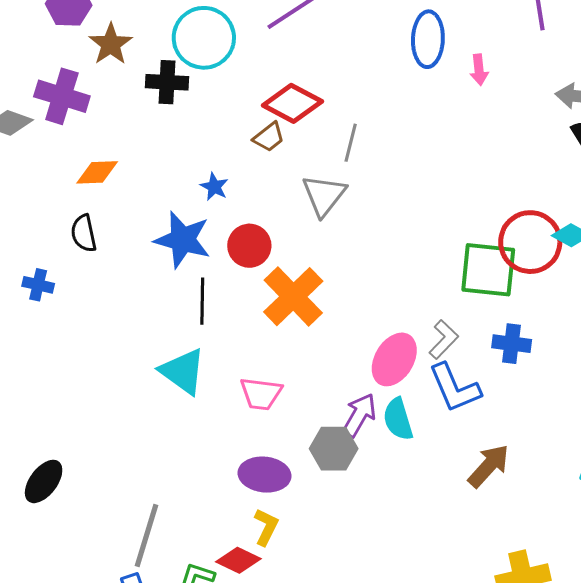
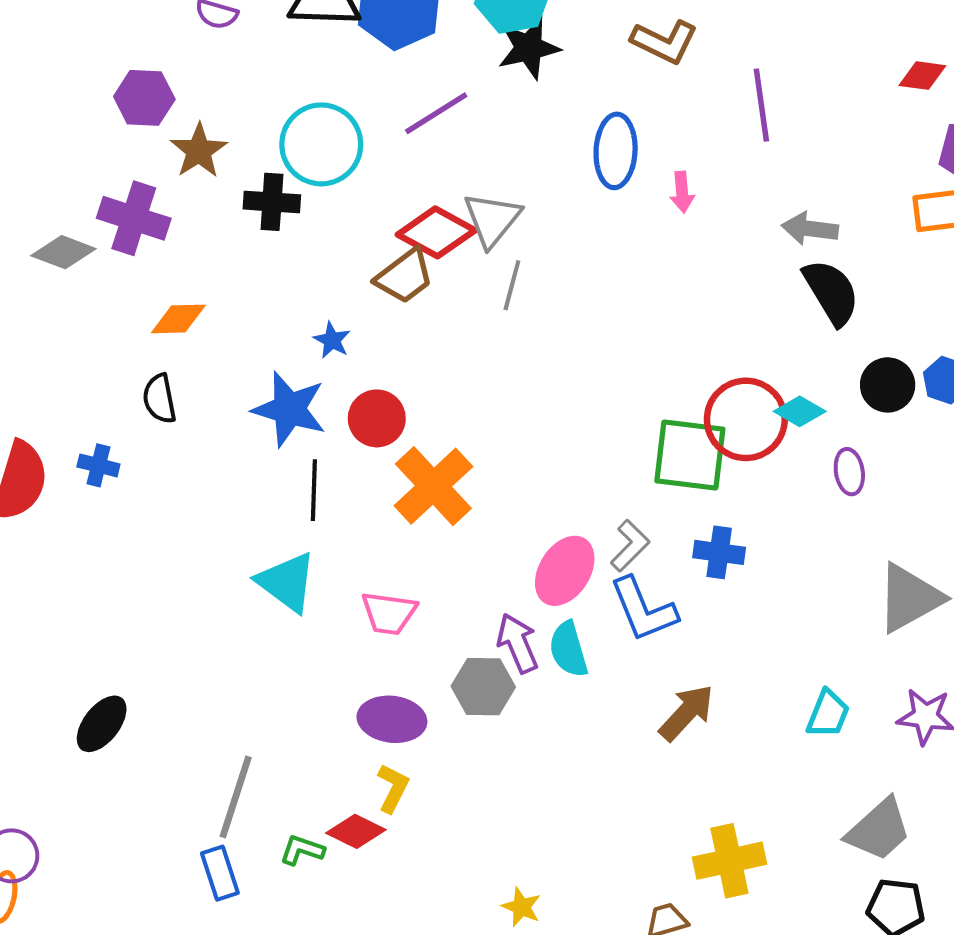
brown trapezoid: (269, 137) -> (405, 276), size x1.4
gray triangle: (324, 195) -> (492, 219), moved
purple arrow: (359, 415) -> (518, 643), turned -54

